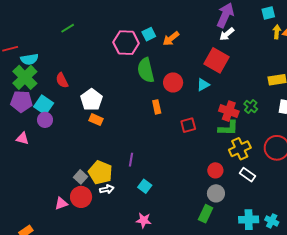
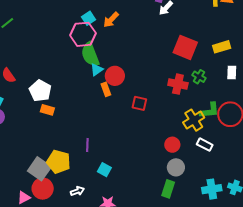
pink hexagon: (126, 43) -> (83, 34), moved
red square: (216, 60) -> (185, 47), moved
red circle: (173, 82) -> (115, 76), moved
cyan triangle: (203, 85) -> (97, 70), moved
red square: (188, 125) -> (139, 103), turned 35
green L-shape: (228, 128) -> (209, 110), moved
gray square: (81, 177) -> (39, 169), size x1.6
white arrow: (107, 189) -> (77, 191), moved

